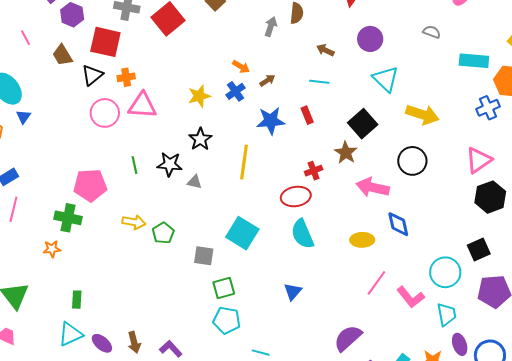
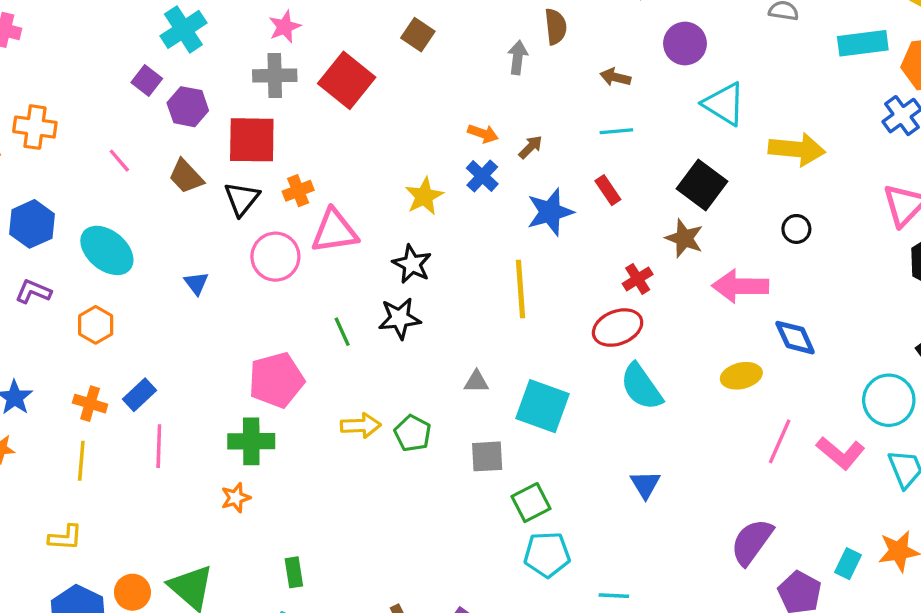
blue triangle: (23, 117) -> (196, 283), moved
black star: (200, 139) -> (412, 264), moved
black circle: (412, 161) -> (796, 229), size x0.6
gray triangle: (195, 182) -> (476, 382), moved

